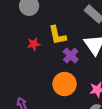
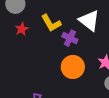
red star: (34, 44) -> (22, 29), moved

